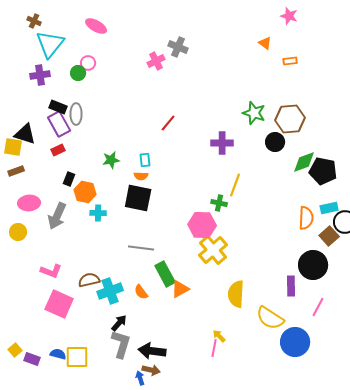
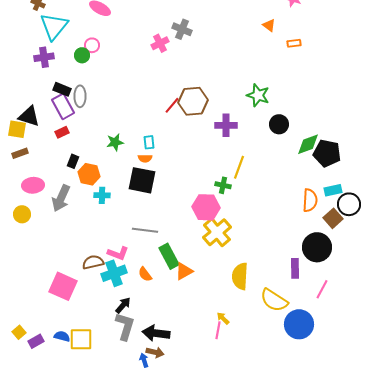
brown hexagon: (290, 119) -> (193, 101), moved
pink L-shape: (51, 271) -> (118, 253), moved
purple rectangle: (32, 359) -> (36, 341), turned -49

